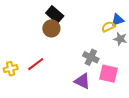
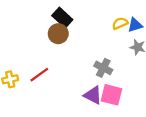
yellow semicircle: (108, 27) -> (120, 23), moved
pink square: (108, 74) -> (111, 95), moved

